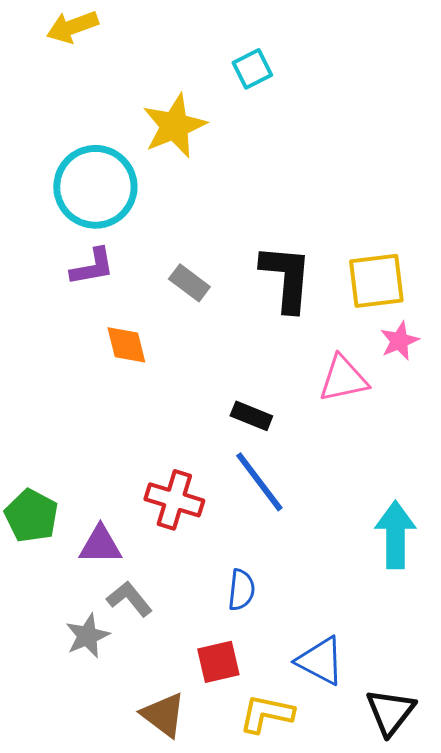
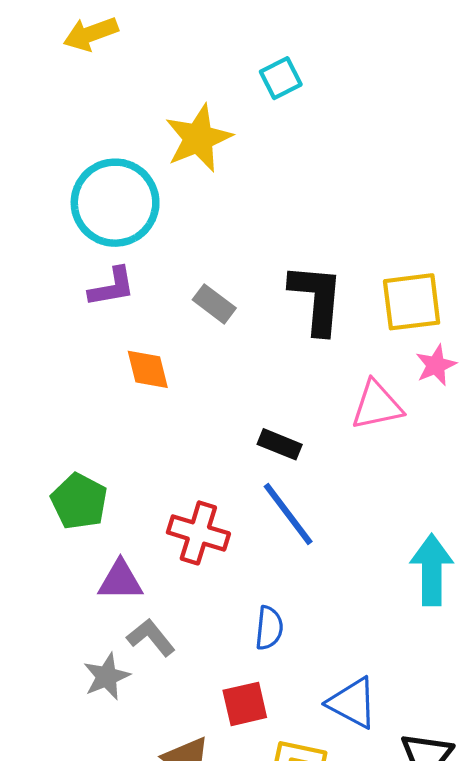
green pentagon: (31, 516) -> (79, 501), moved

